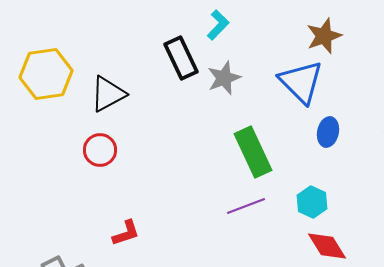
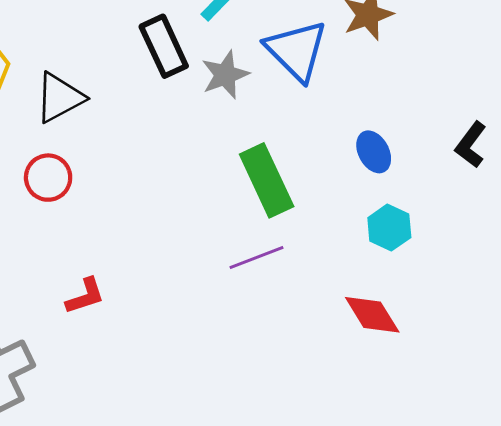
blue triangle: (301, 82) -> (297, 50), moved
blue ellipse: (328, 132) -> (374, 152), turned -40
cyan hexagon: (312, 202) -> (389, 228), moved

